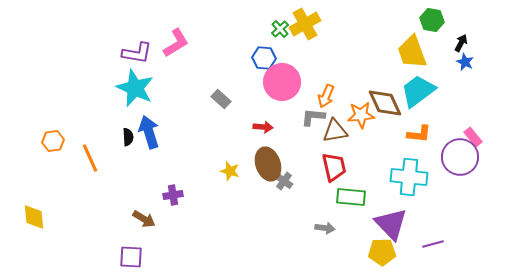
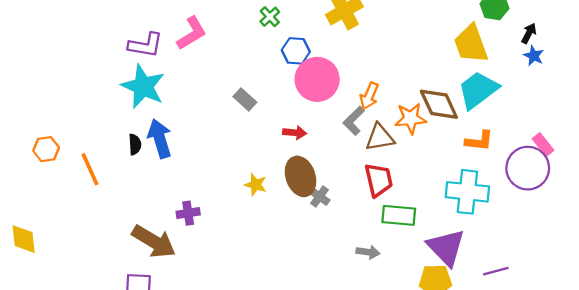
green cross: (280, 29) -> (270, 17), moved
gray L-shape: (313, 117) -> (354, 121), turned -50
brown arrow: (144, 219) -> (154, 241), size x1.6

